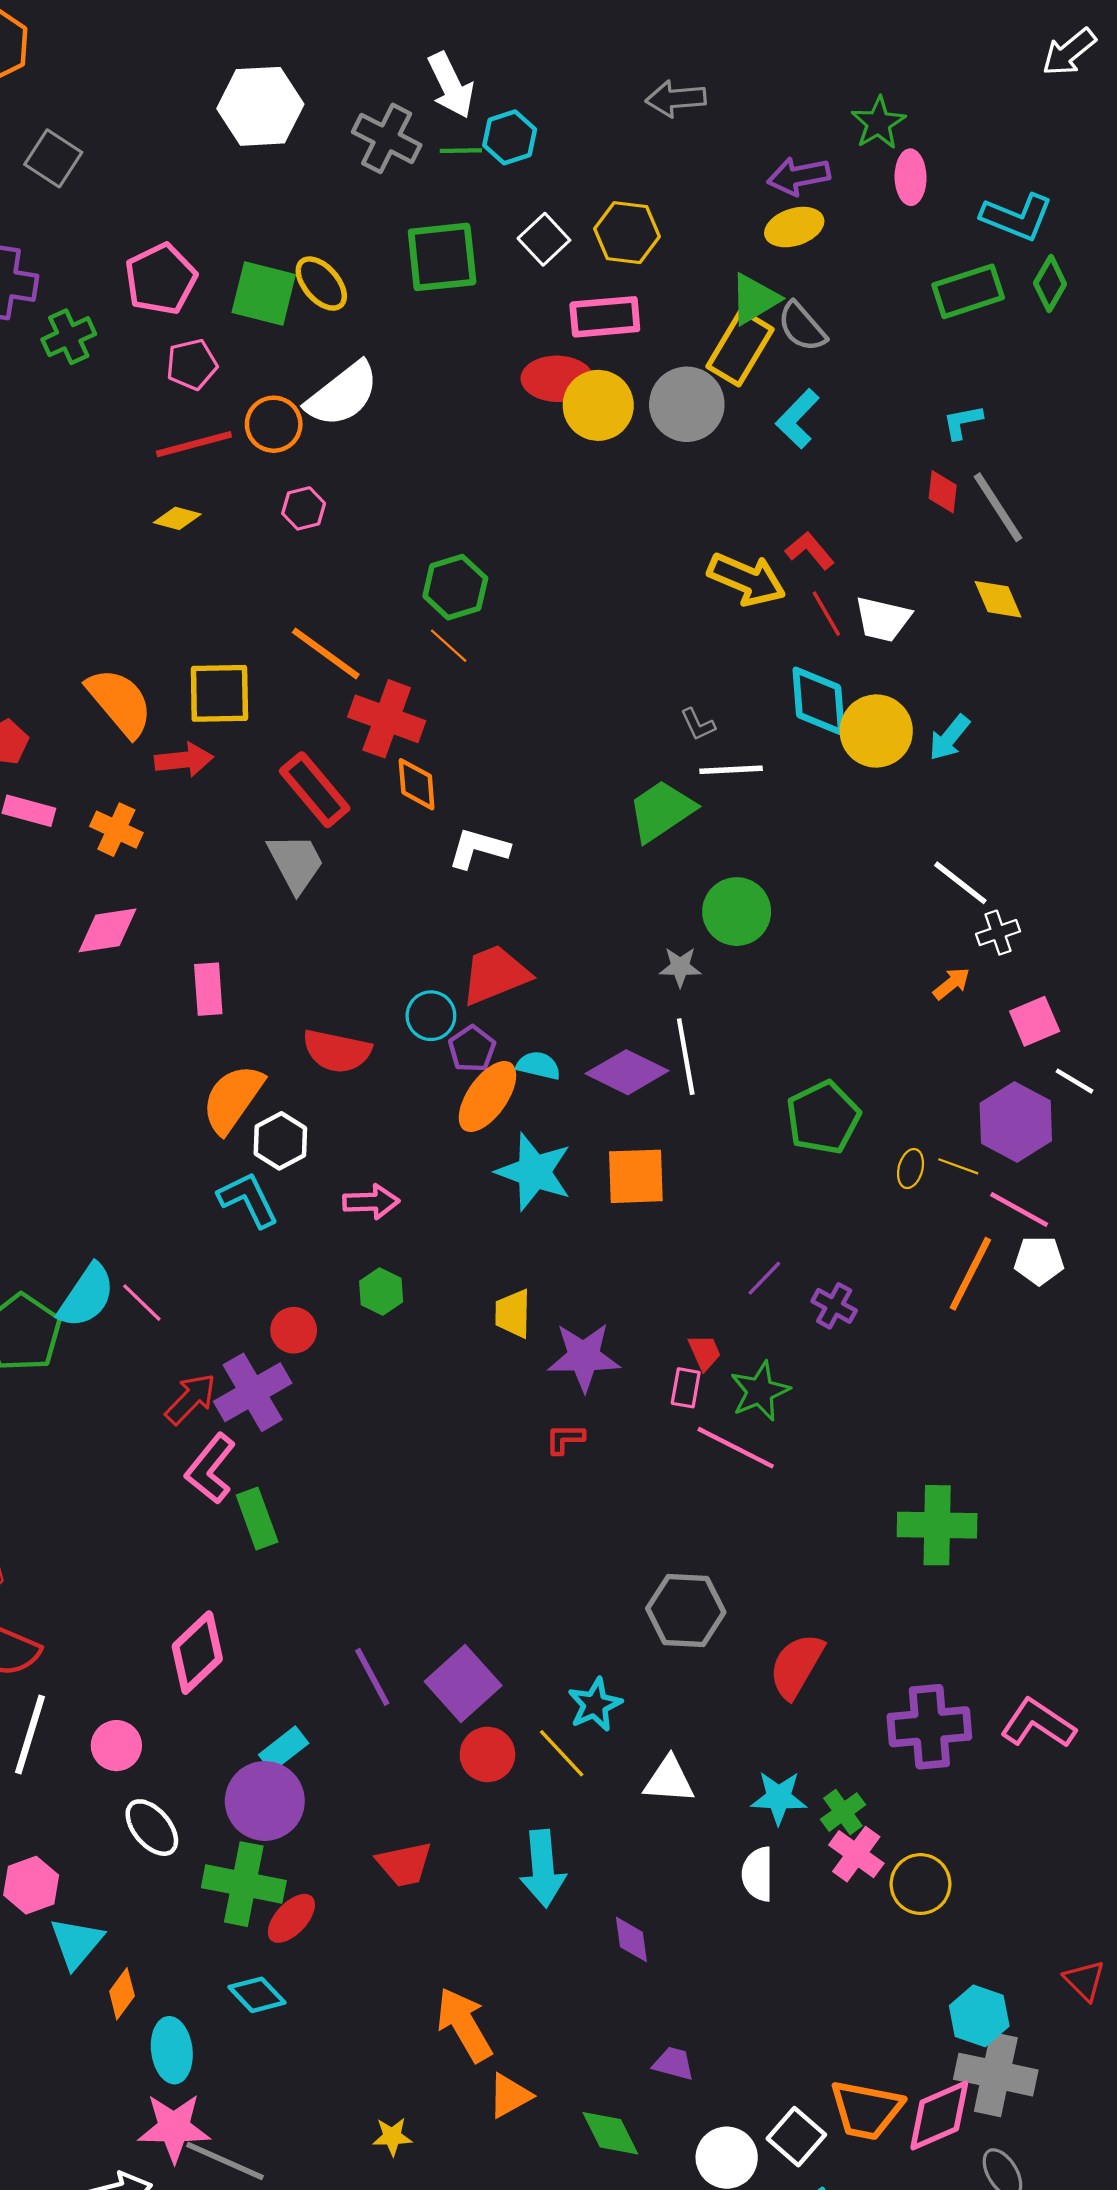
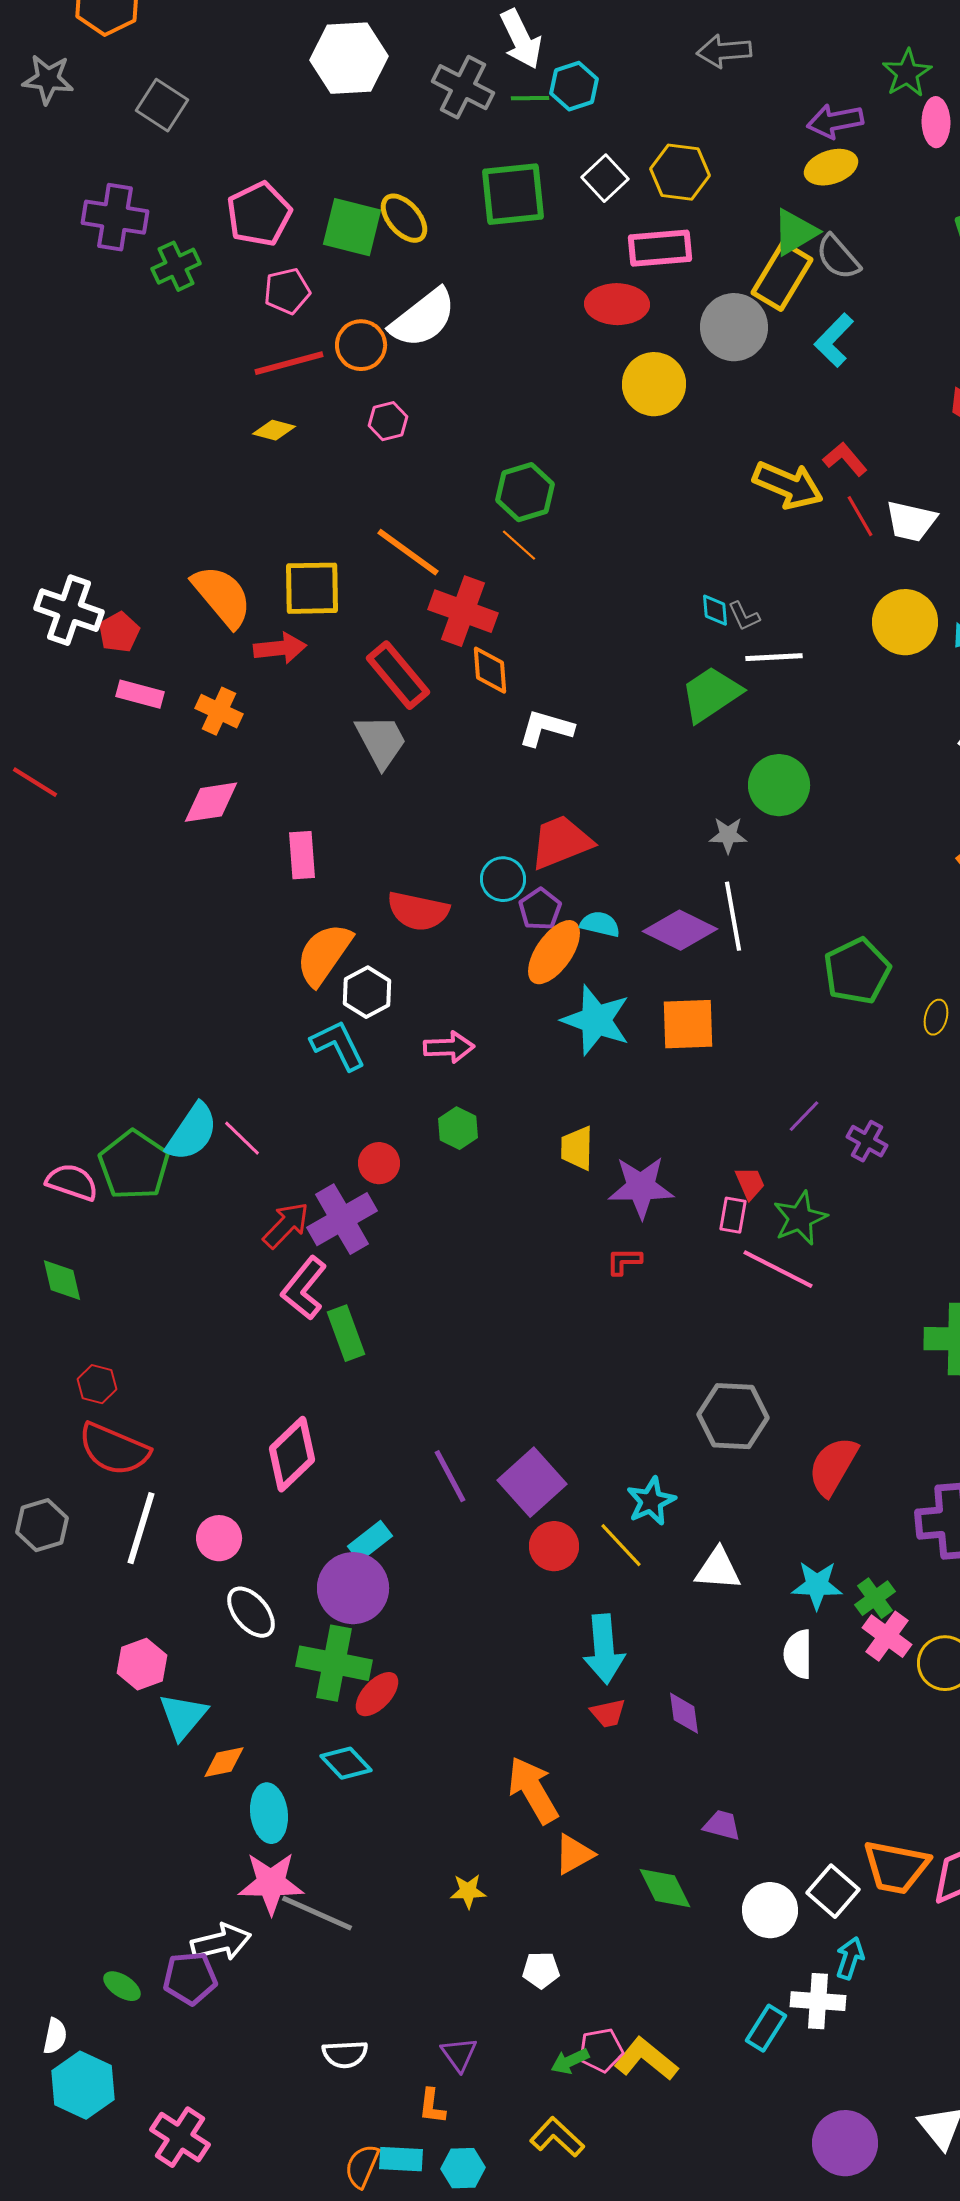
yellow circle: (598, 405) -> (654, 384), moved
cyan diamond: (819, 701) -> (715, 610), moved, size x0.5
red trapezoid: (404, 1864) -> (608, 1713), moved, size x0.7
orange diamond: (122, 1994) -> (224, 1762), turned 42

